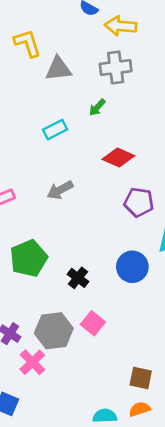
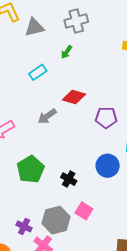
red diamond: (118, 158) -> (74, 97), moved

